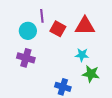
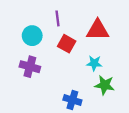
purple line: (42, 16) -> (57, 18), moved
red square: (58, 29) -> (67, 44), moved

